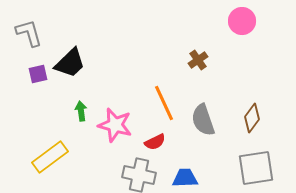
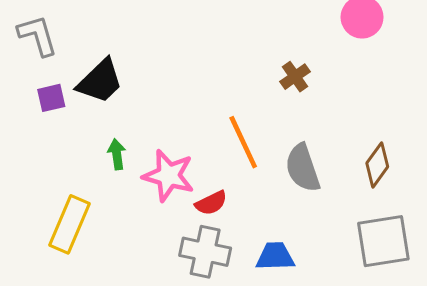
red semicircle: (155, 142) -> (211, 203), moved
yellow rectangle: (50, 157) -> (70, 224), turned -30

